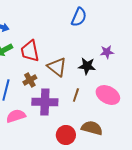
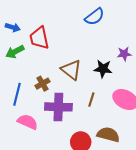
blue semicircle: (79, 17) -> (95, 17), turned 30
red trapezoid: (30, 51) -> (39, 38), moved
pink semicircle: (16, 116) -> (28, 122), turned 42

